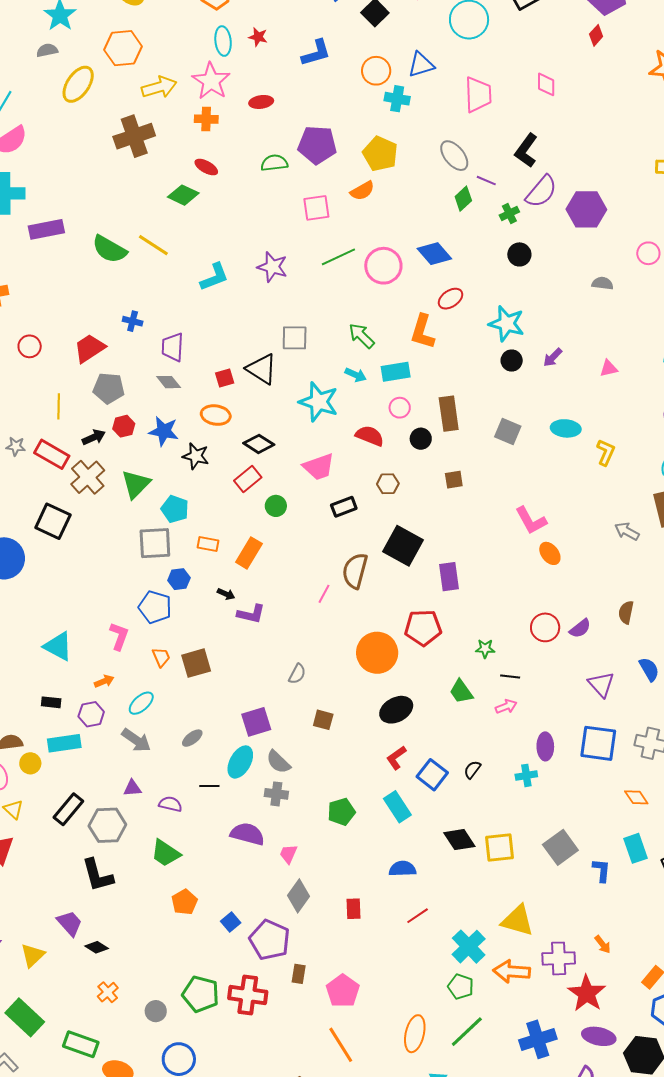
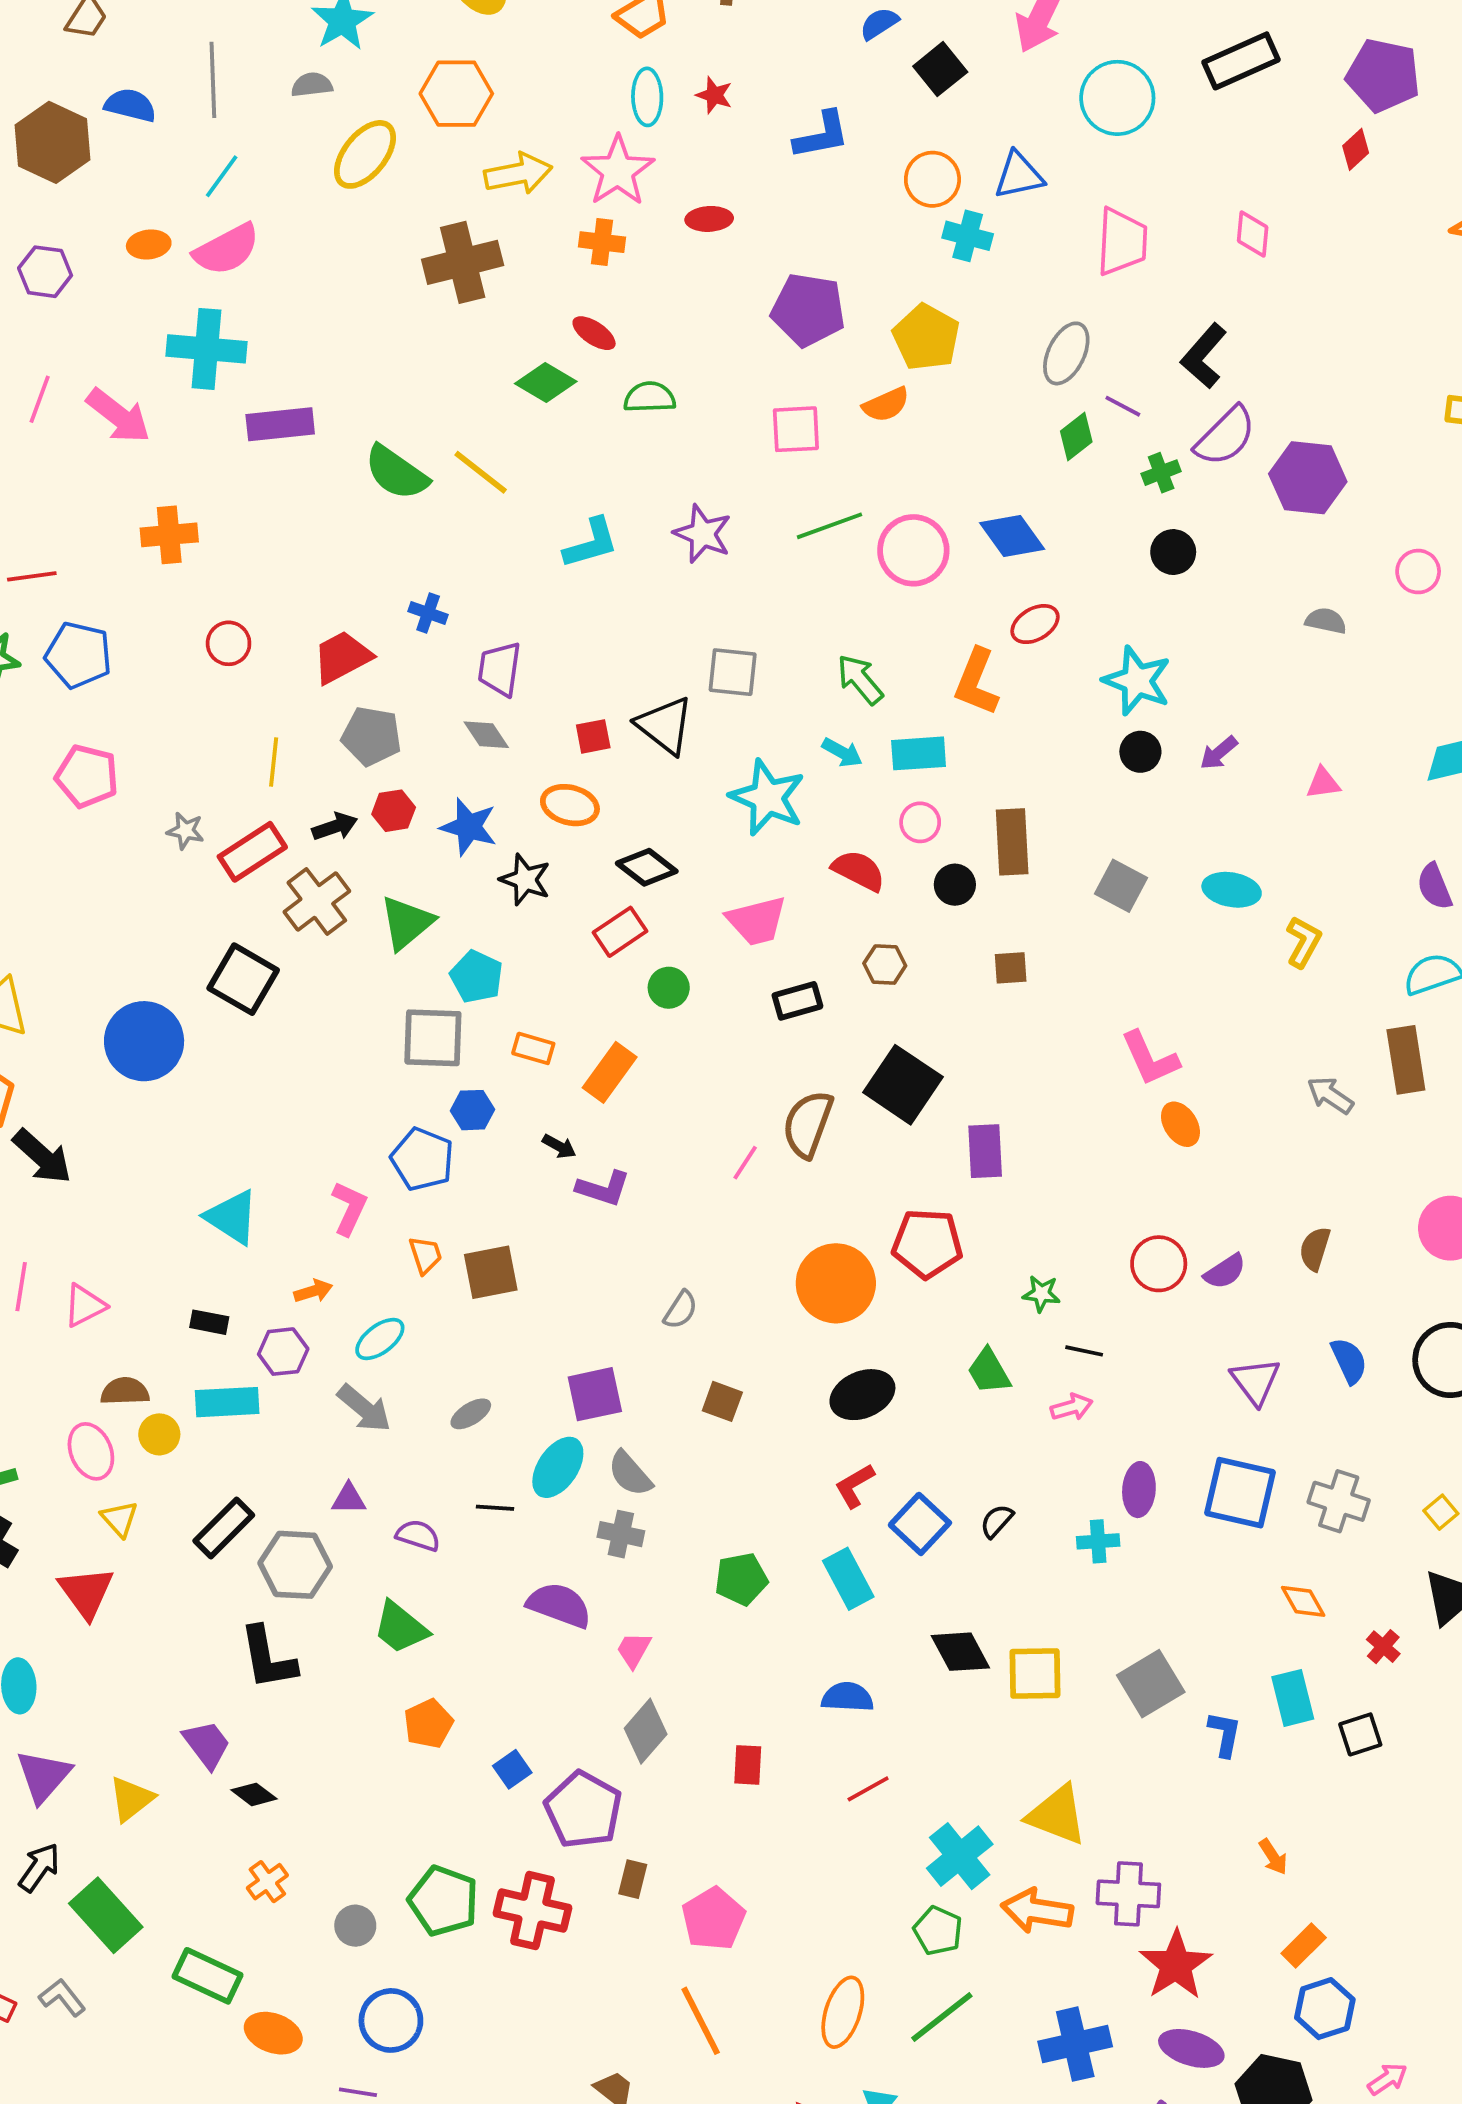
gray ellipse: (454, 156) -> (1066, 353), turned 60
green semicircle: (274, 163) -> (650, 397), moved
red rectangle: (52, 454) -> (252, 852), turned -68
orange arrow: (603, 944) -> (1273, 1857), moved

